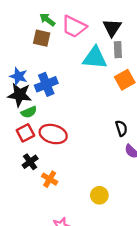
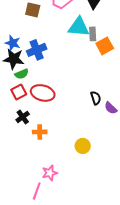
gray rectangle: (118, 50) -> (93, 34), moved
black semicircle: (121, 128) -> (96, 98), moved
orange cross: (50, 179) -> (40, 132), turned -32

